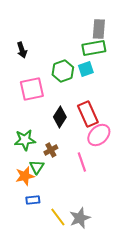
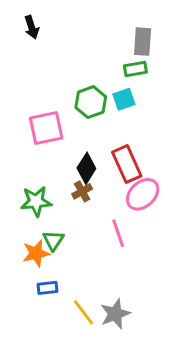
green rectangle: (94, 48) -> (135, 69), size x0.7
black arrow: (22, 50) -> (32, 27), moved
brown cross: (51, 150) -> (82, 191), moved

